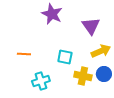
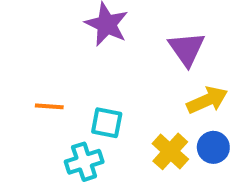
cyan square: (65, 57) -> (107, 123), moved
yellow cross: (83, 76) -> (170, 151), turned 30

